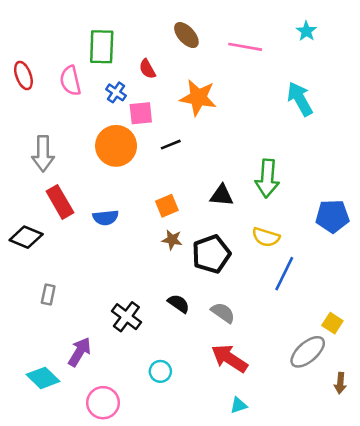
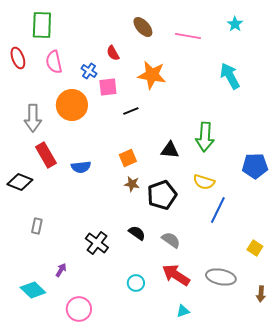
green rectangle: (102, 47) -> (42, 25), moved
orange circle: (116, 146) -> (72, 105), moved
purple arrow: (80, 352) -> (61, 270), size x0.6
gray ellipse: (308, 352) -> (221, 277), moved, turned 52
cyan circle: (160, 371) -> (136, 283), moved

